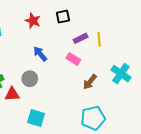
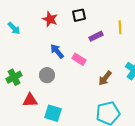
yellow line: (99, 39) -> (120, 27), moved
pink rectangle: (73, 59) -> (79, 59), moved
red triangle: (12, 94) -> (30, 100), moved

